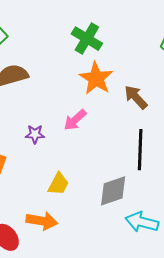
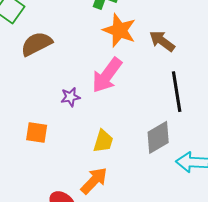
pink arrow: (75, 120) -> (107, 75), size x1.5
orange arrow: (42, 221) -> (94, 181), turned -44

